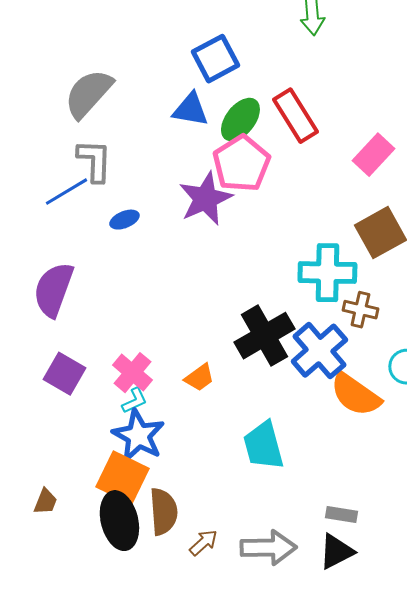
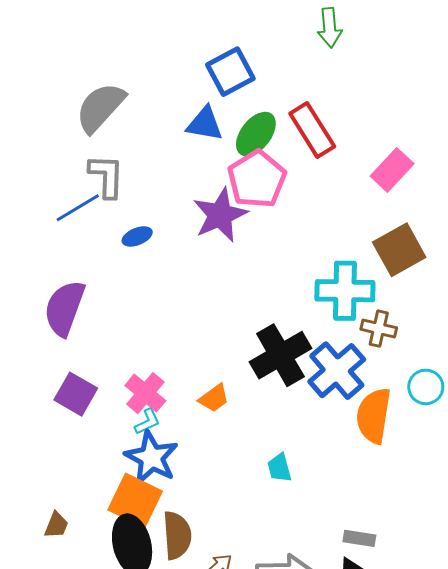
orange semicircle: (355, 395) -> (374, 416), turned 64
cyan trapezoid: (263, 446) -> (279, 468), size x0.6

